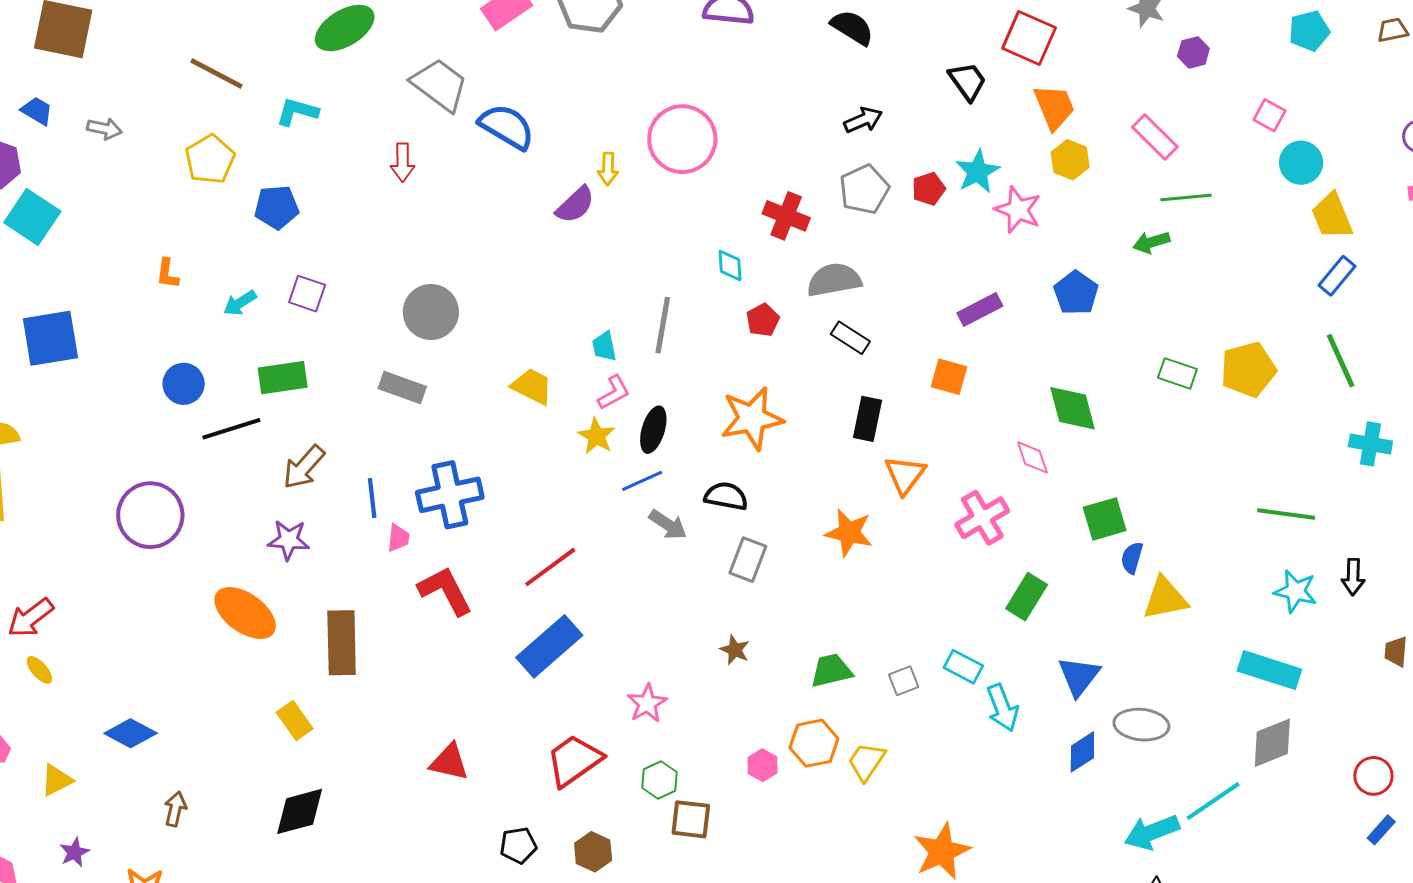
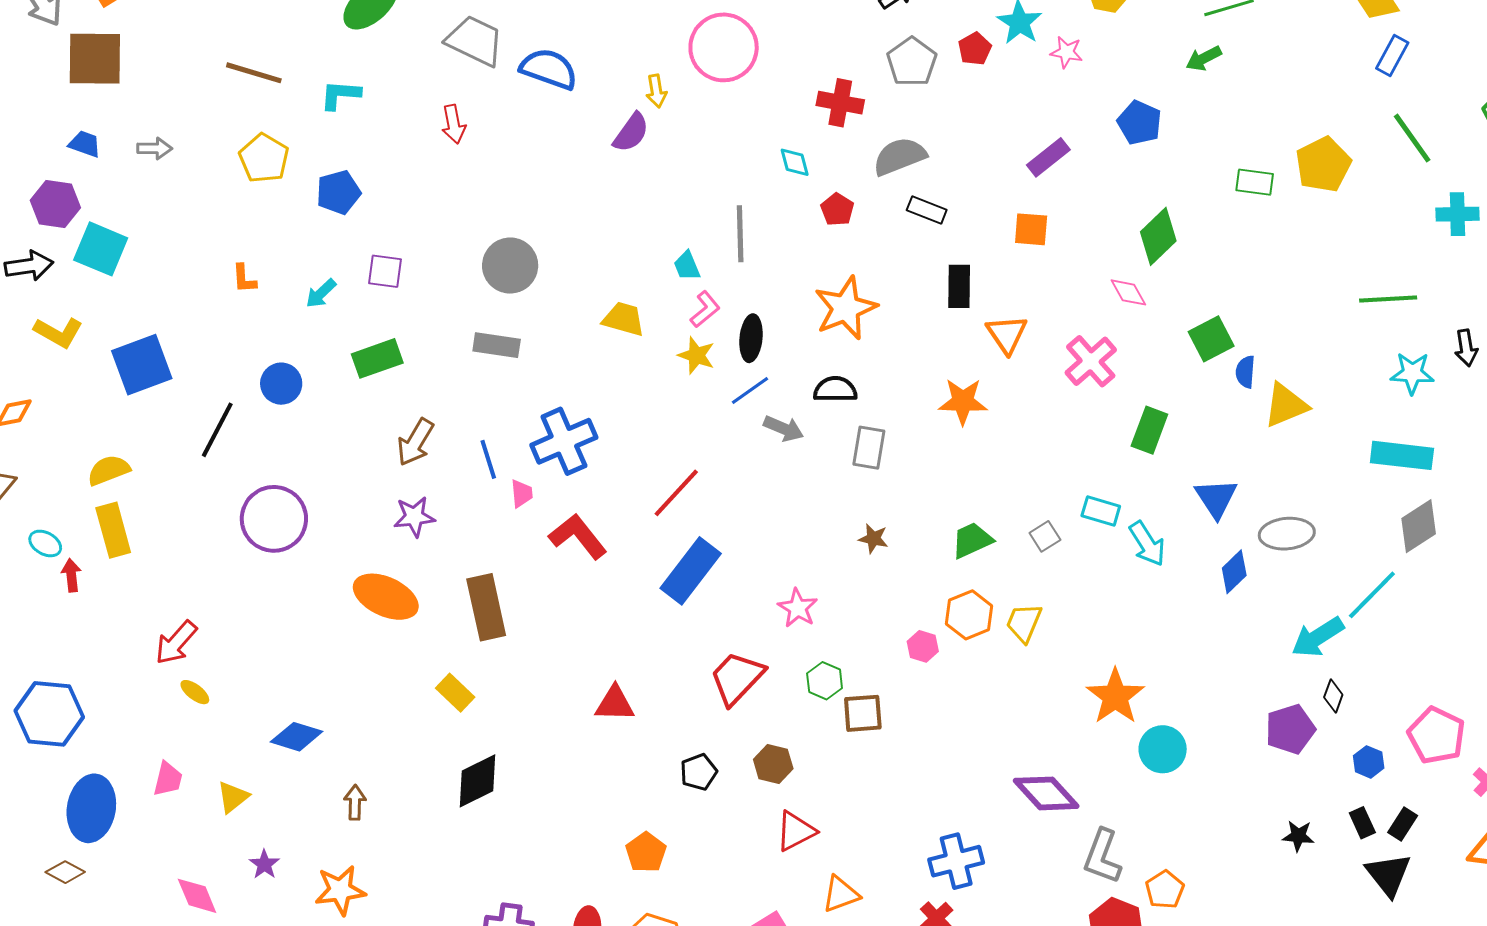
pink star: (1018, 210) -> (1067, 52), size x0.7
green diamond: (1073, 408) -> (1158, 236), turned 72
black line: (231, 429) -> (217, 430), moved, turned -34

